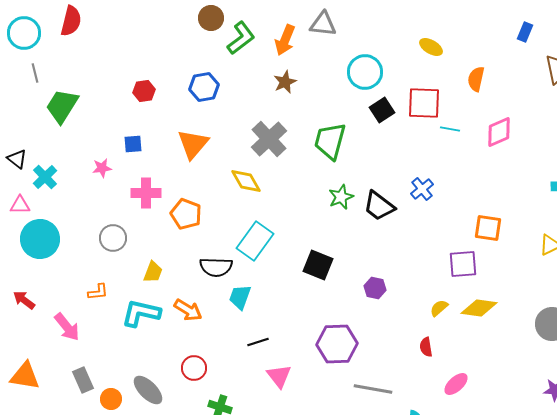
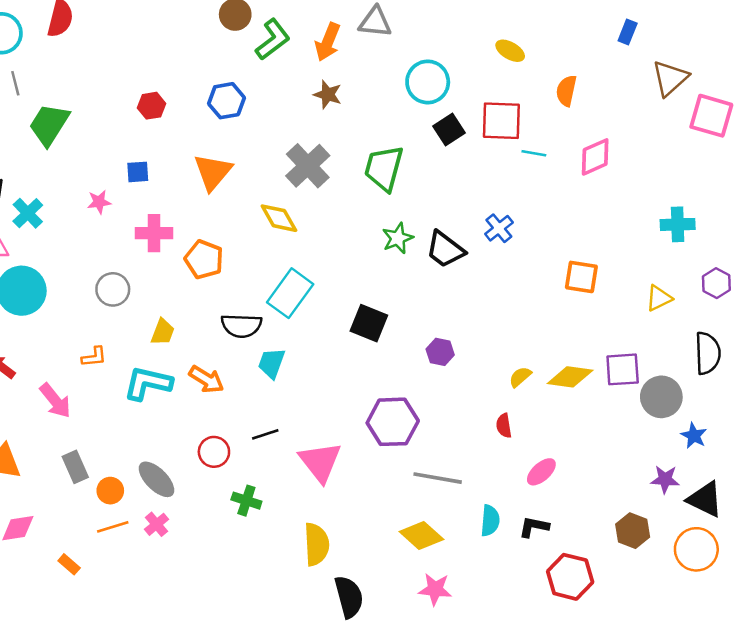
brown star: (285, 82) -> (328, 94), turned -30
purple square: (463, 264) -> (623, 369), moved
black line: (258, 342) -> (265, 434), moved
pink triangle: (279, 376) -> (320, 462), size x1.4

